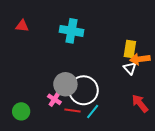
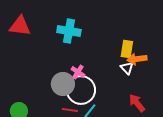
red triangle: (22, 26) -> (20, 26), size x1.6
pink cross: (54, 99) -> (78, 72), moved

